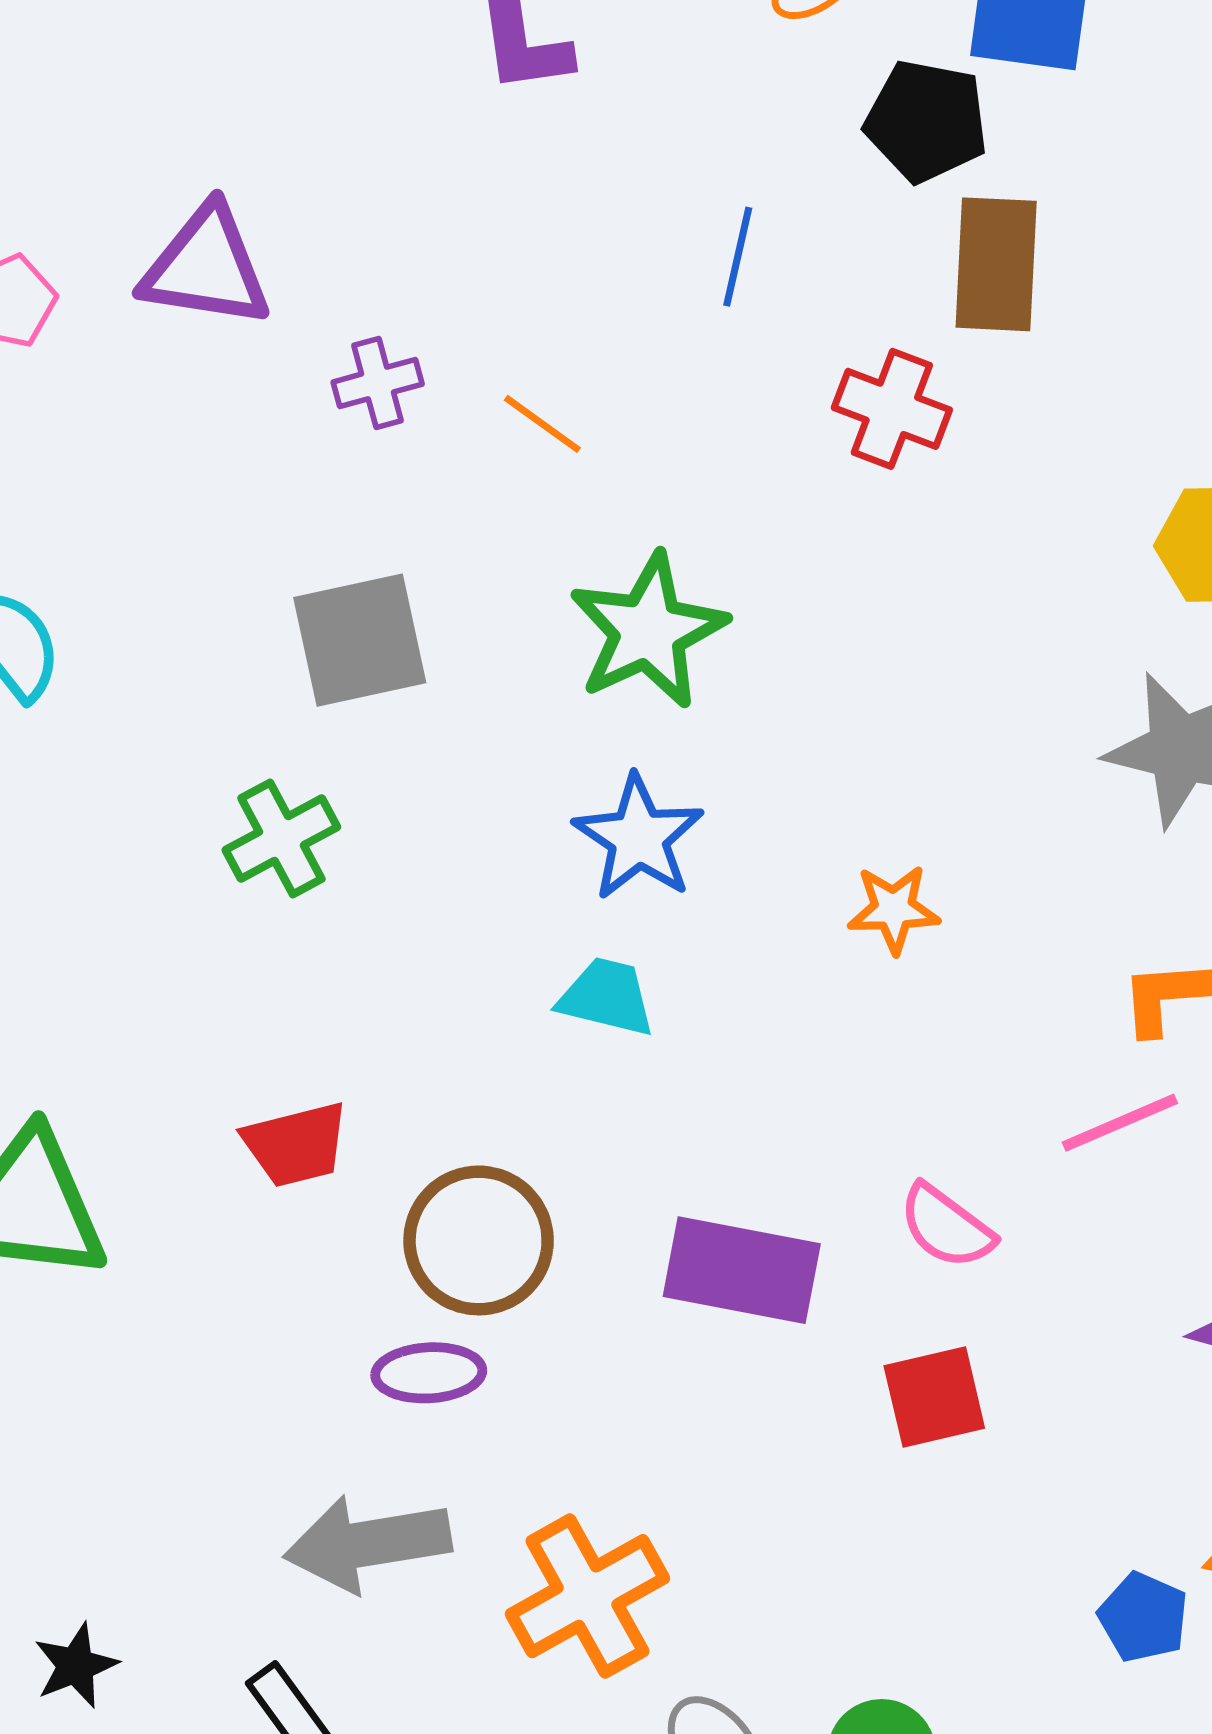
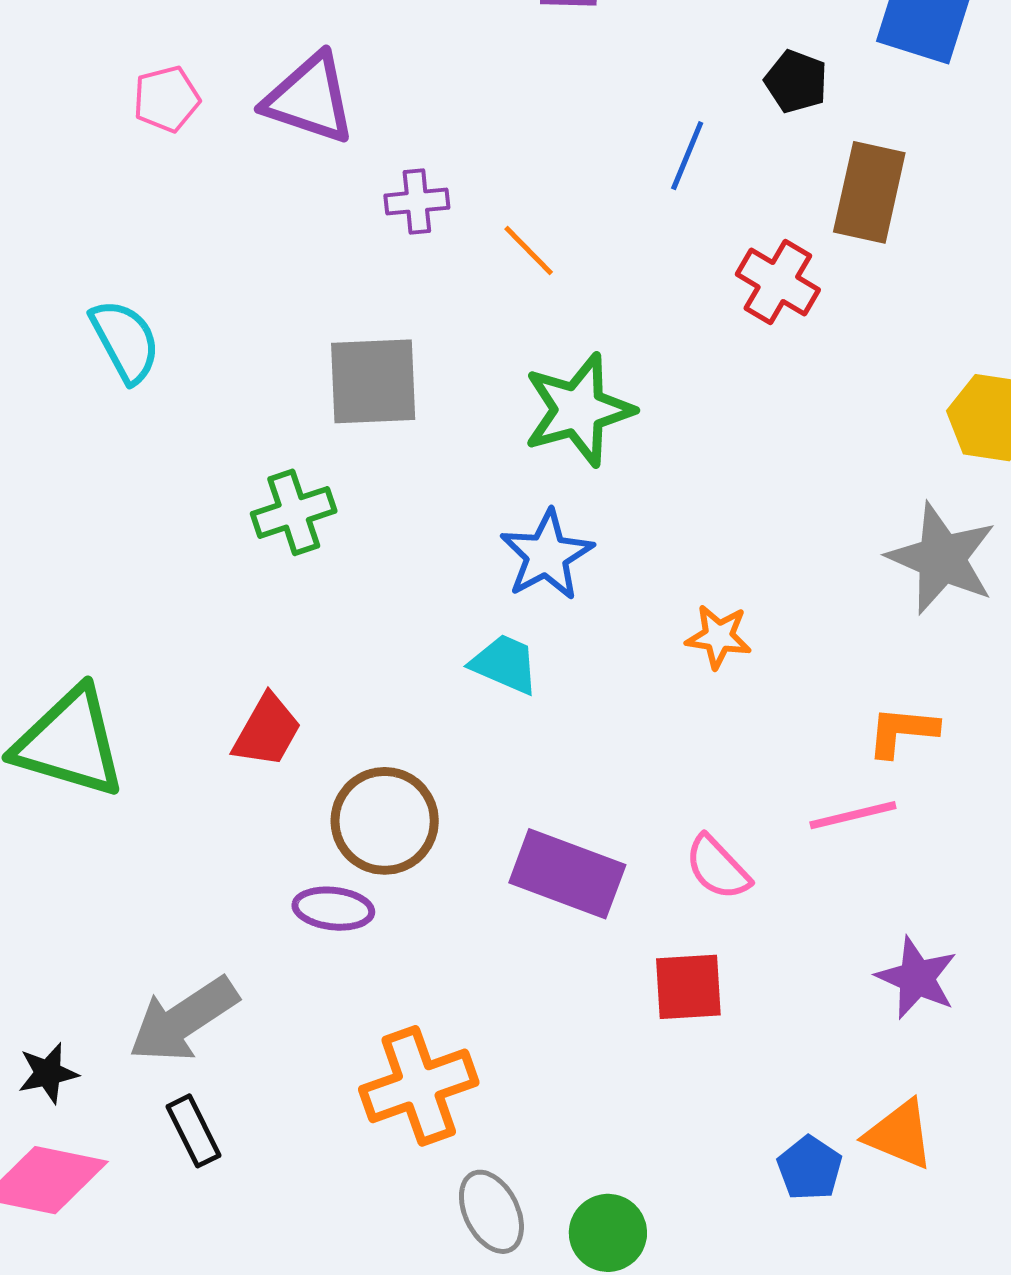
black pentagon: (926, 121) -> (796, 81), moved, size x0.7
red trapezoid: (296, 1144) -> (267, 731), turned -56
gray arrow: (368, 1543) -> (183, 1020), moved, turned -34

